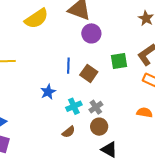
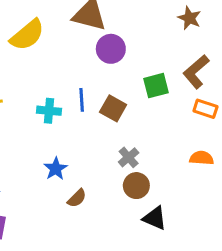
blue star: (48, 92) -> (56, 169), moved
cyan cross: (74, 106) -> (49, 111), moved, turned 35
brown semicircle: (69, 132) -> (77, 198), moved

